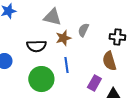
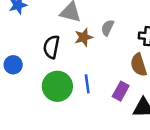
black semicircle: (36, 46) -> (51, 47), turned 102
blue line: (66, 65) -> (87, 84), moved

